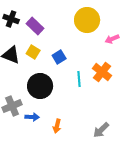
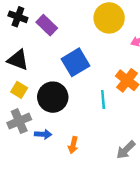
yellow square: (33, 52) -> (19, 90), moved
blue square: (59, 57) -> (76, 62), size x1.6
cyan line: (79, 79) -> (103, 99), moved

